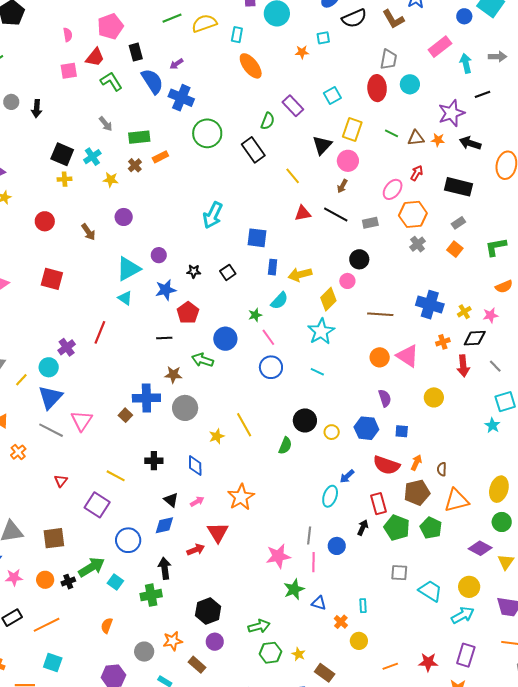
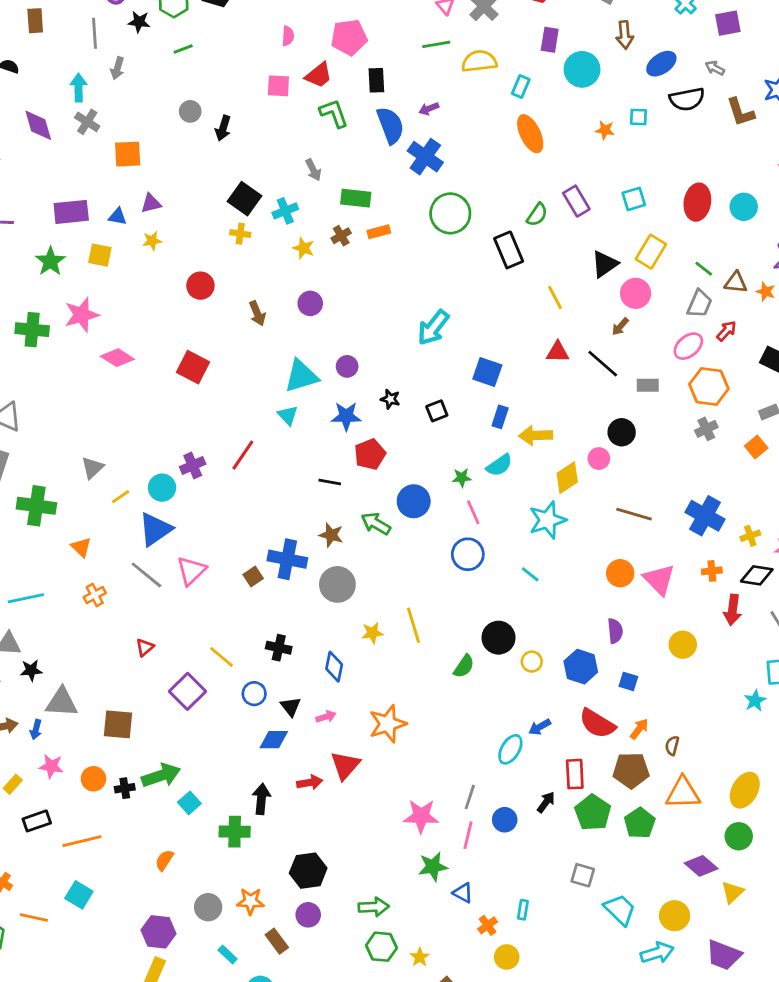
gray trapezoid: (389, 59) -> (699, 304), moved
blue circle: (128, 540) -> (254, 694), moved, size x0.7

